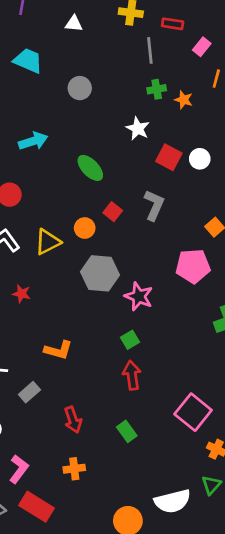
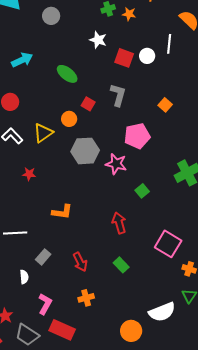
pink pentagon: (193, 266) -> (137, 136), moved
green square: (130, 340) -> (142, 191), moved
gray rectangle: (29, 392) -> (43, 257), moved

